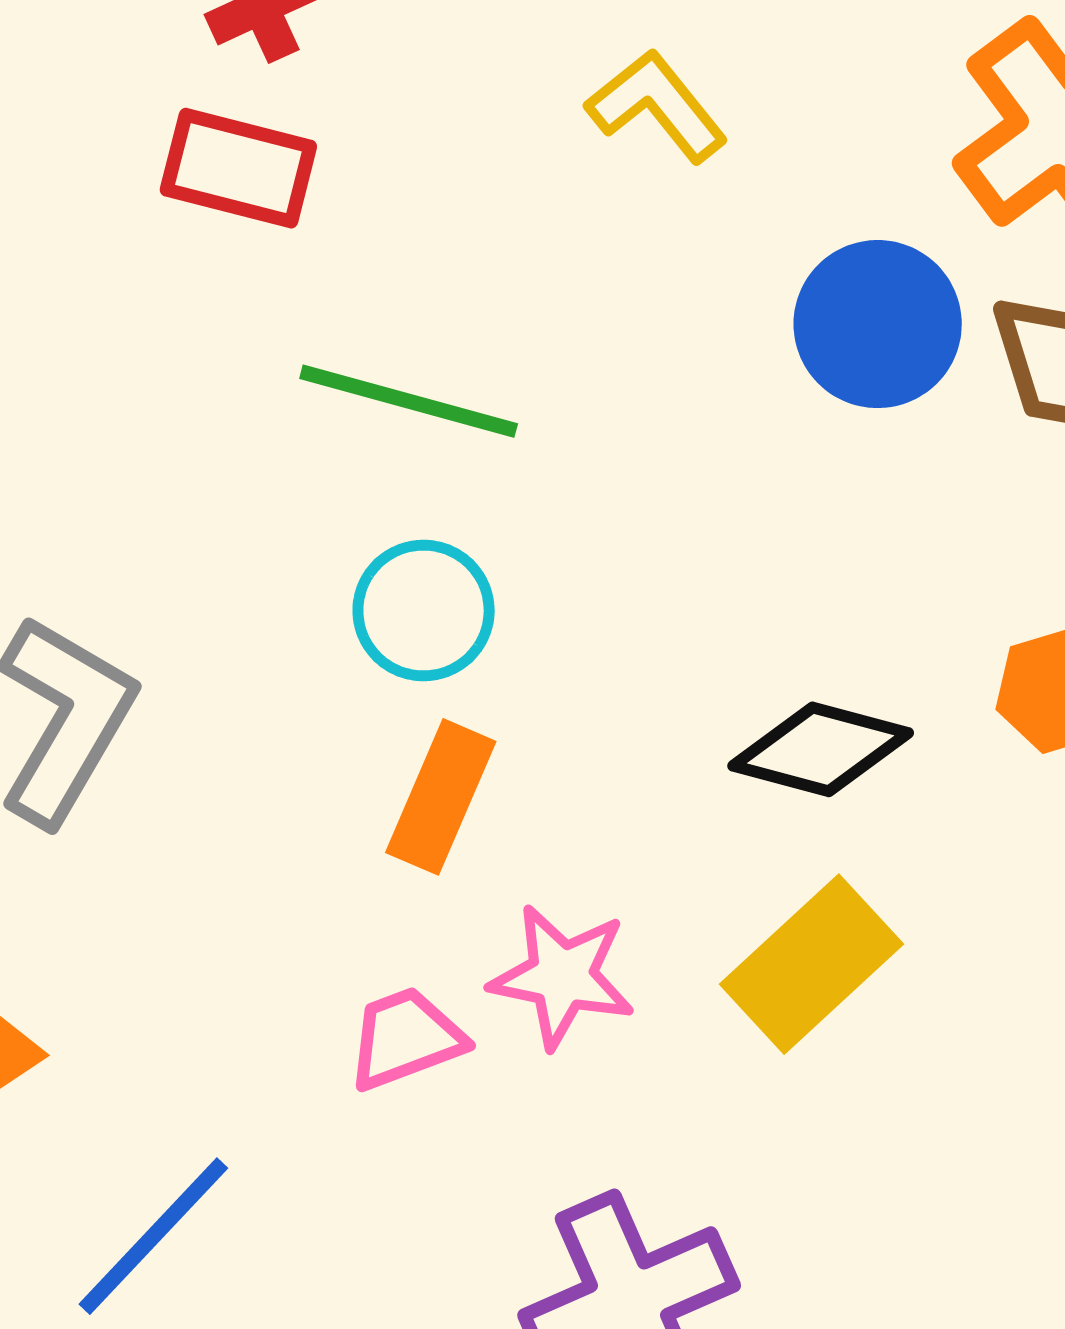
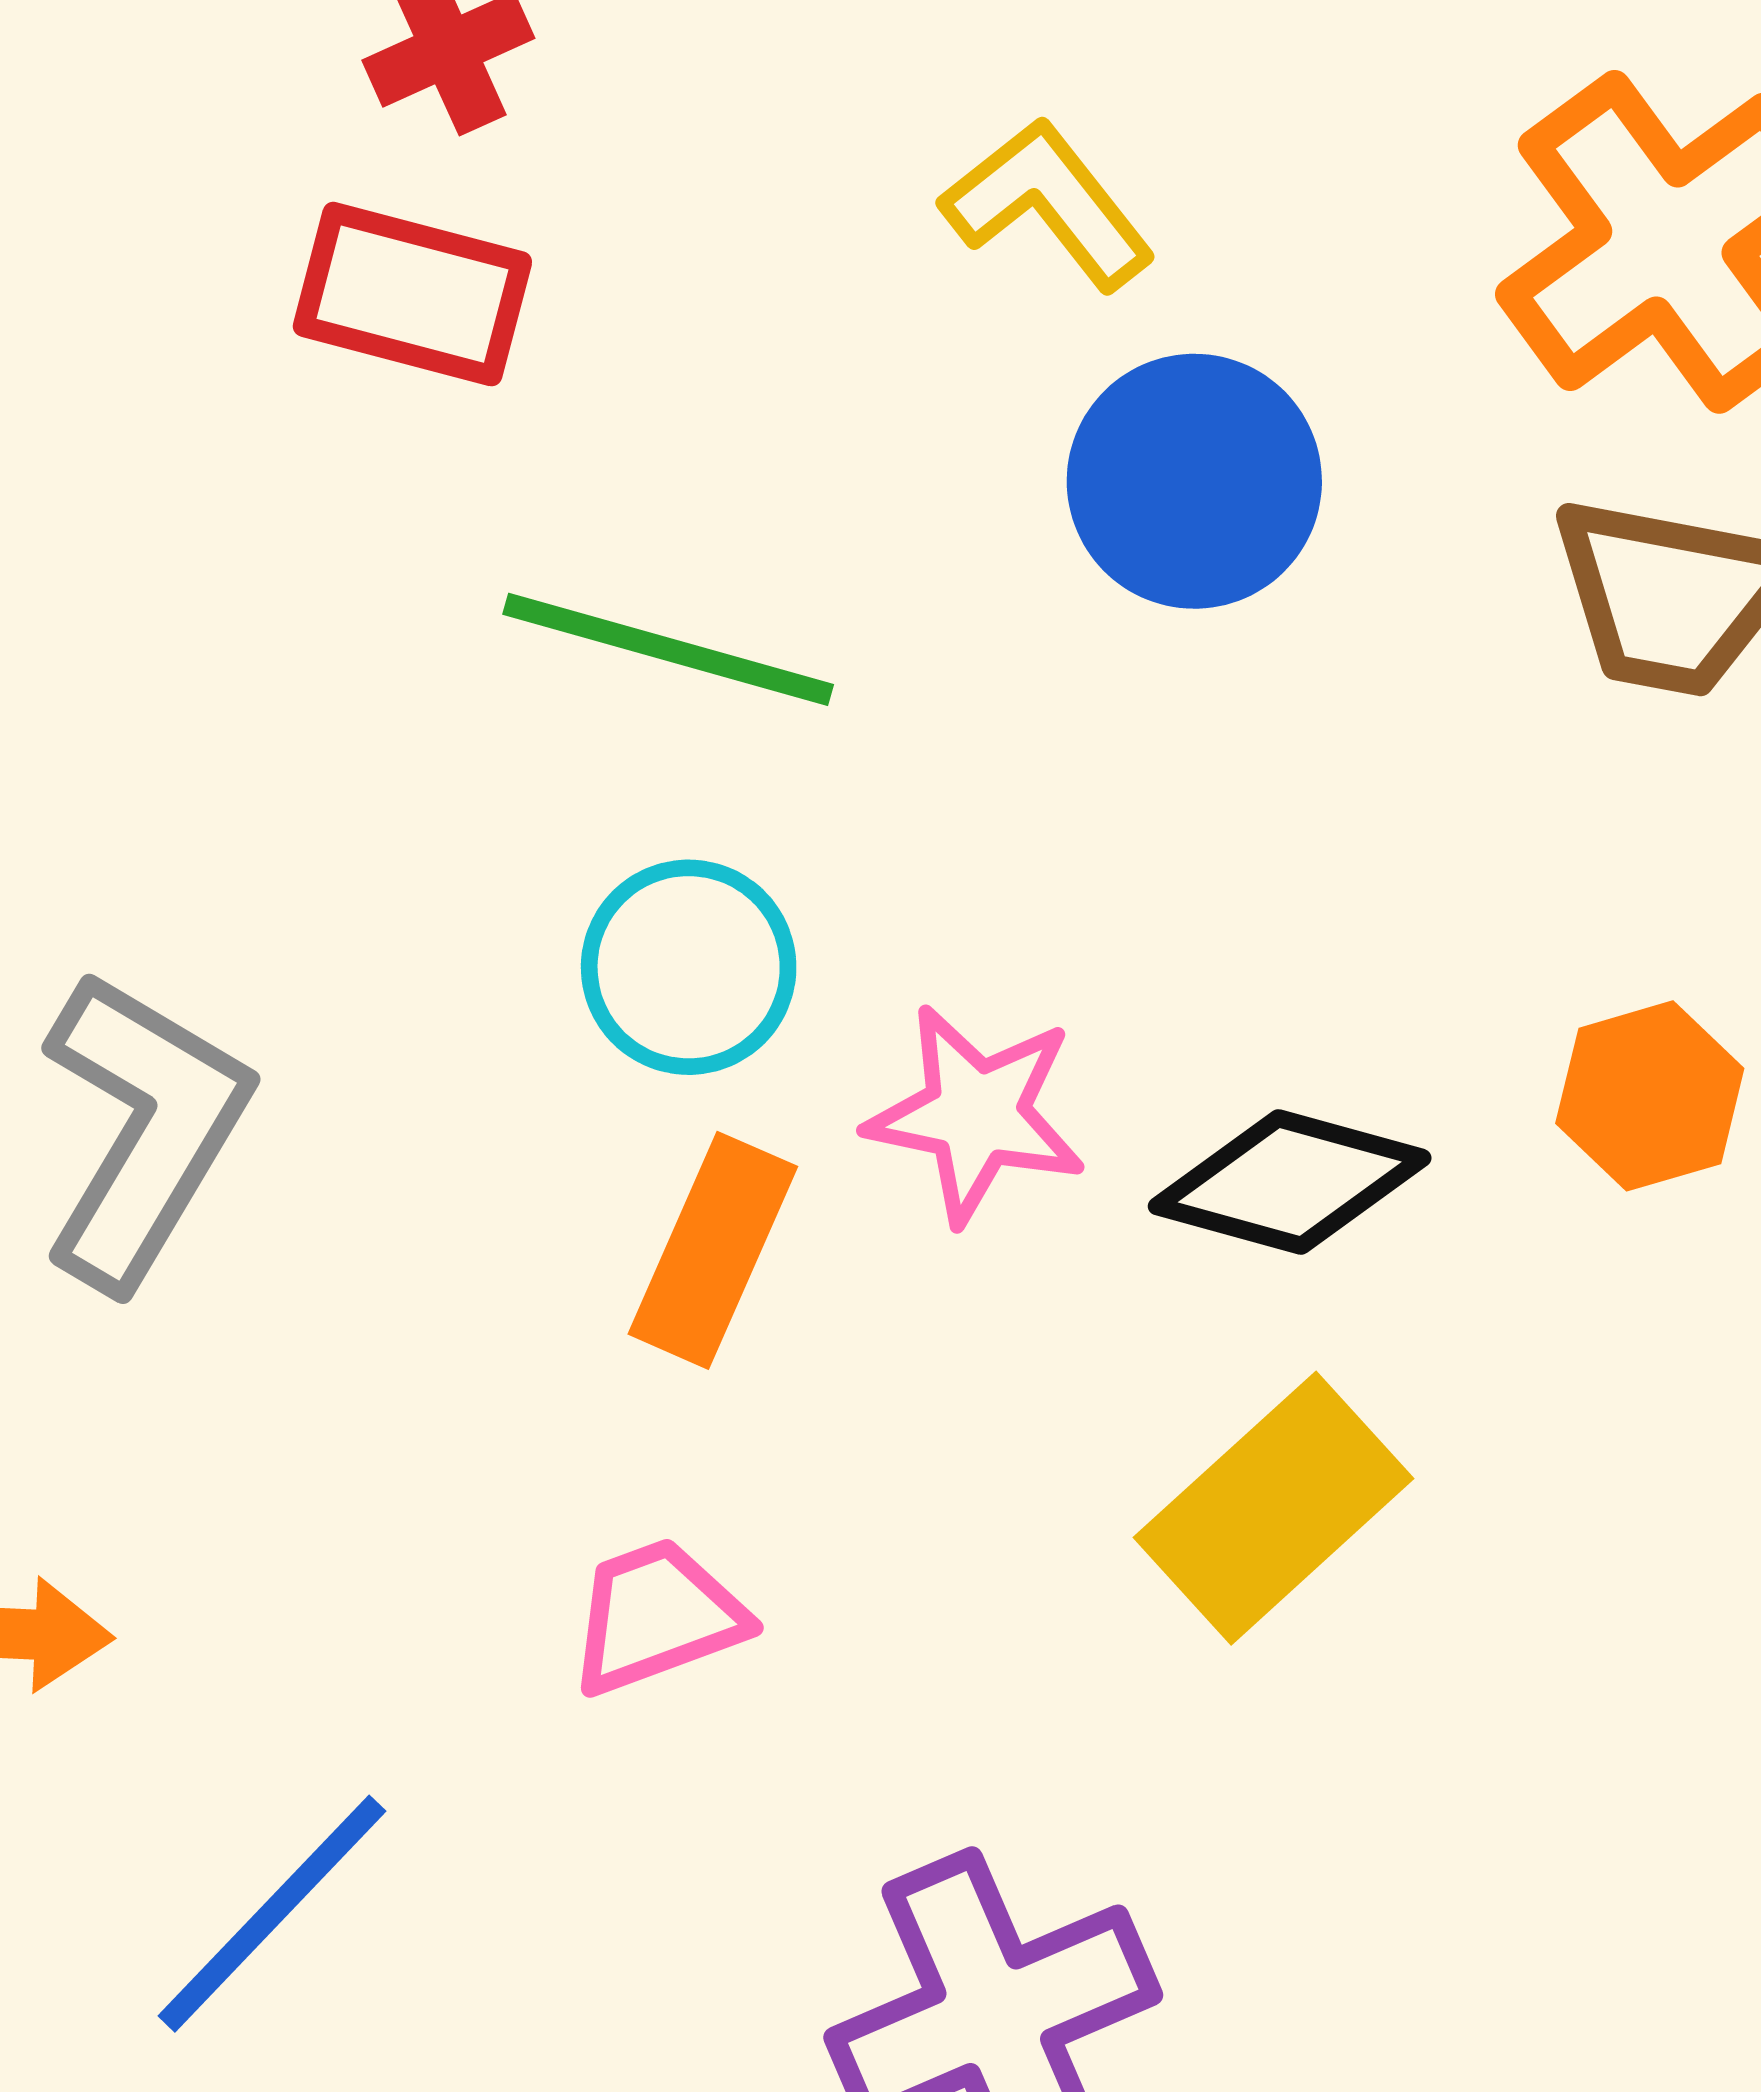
blue circle: (878, 324) -> (1194, 481), moved
pink star: (562, 976) -> (976, 1114), moved

